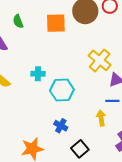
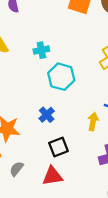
cyan cross: (38, 74) -> (41, 50), turned -32

